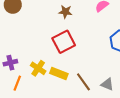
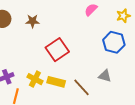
brown star: (65, 12) -> (32, 21), moved
gray triangle: (107, 84) -> (105, 76), moved

